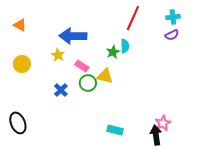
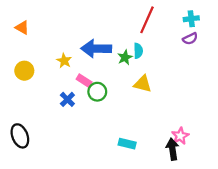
blue arrow: (73, 36) -> (96, 49), moved
pink rectangle: (82, 66) -> (84, 81), moved
yellow triangle: (105, 76) -> (143, 84), moved

